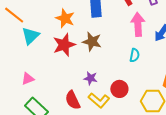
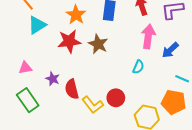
purple star: (90, 78) -> (53, 79), moved
red semicircle: (73, 100) -> (72, 89), moved

